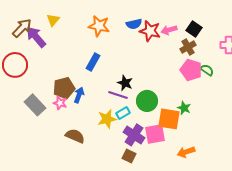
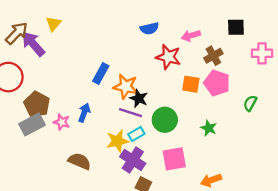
orange star: (99, 26) -> (126, 87), moved
black square: (194, 29) -> (236, 27), moved, turned -35
red star: (150, 31) -> (168, 57), moved
green semicircle: (207, 70) -> (250, 103), moved, turned -96
brown pentagon: (64, 88) -> (37, 104), moved, turned -30
gray rectangle: (35, 105) -> (32, 124), turned -75
orange square: (169, 119) -> (191, 84), moved, size x0.7
purple cross: (134, 135) -> (133, 160), moved

